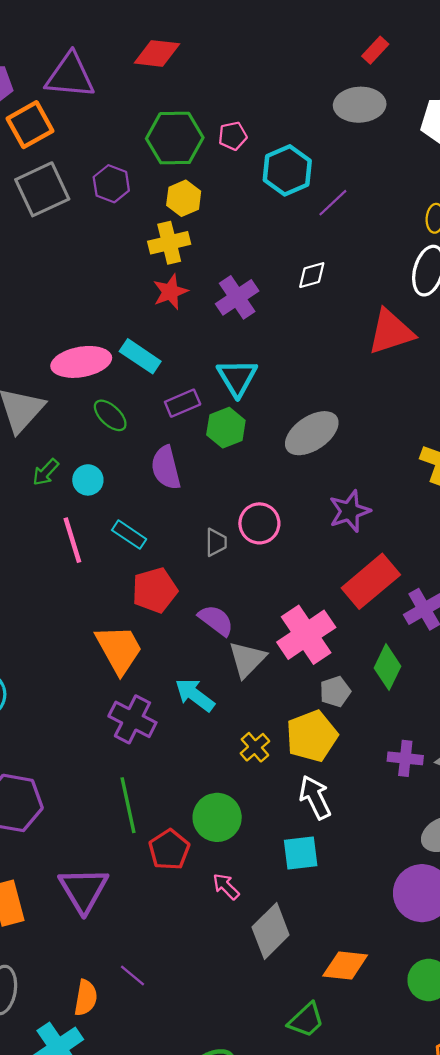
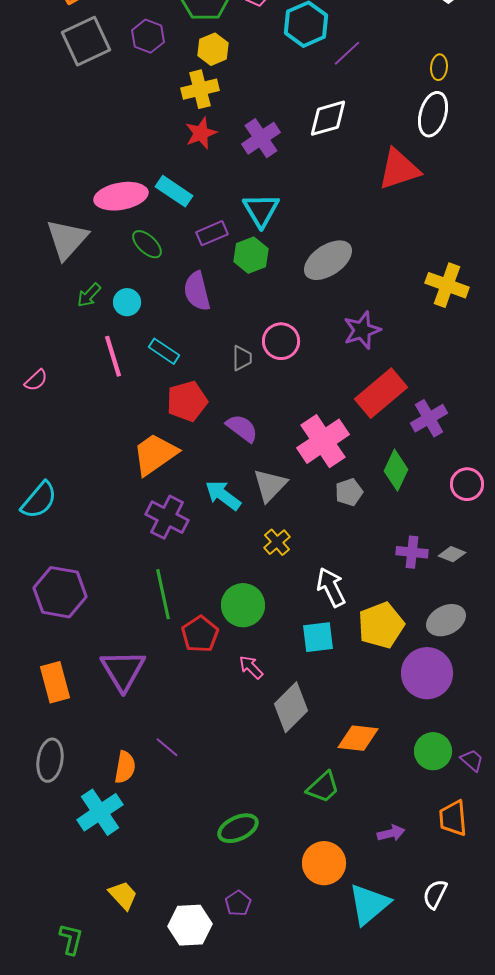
white diamond: (312, 275) -> (328, 118), size x1.5
orange trapezoid: (119, 649) -> (155, 454), turned -96
gray triangle: (247, 659) -> (270, 485), moved
yellow pentagon: (312, 736) -> (381, 625), moved

